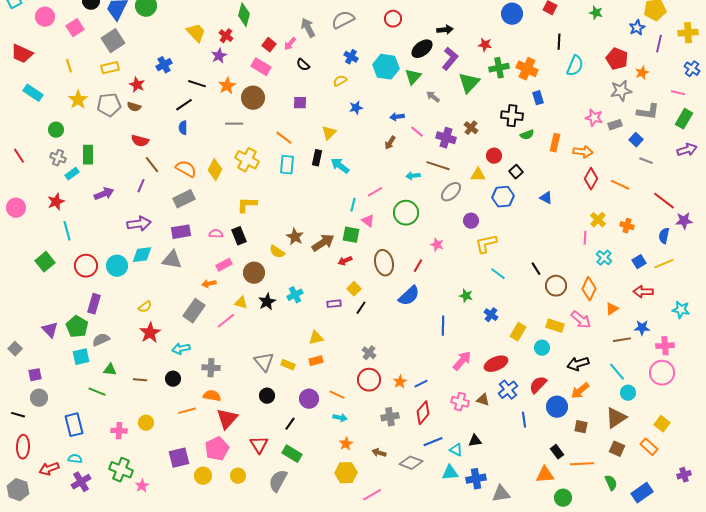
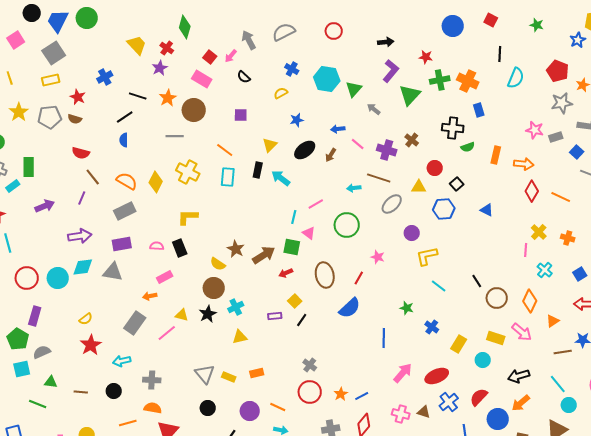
black ellipse: (422, 49) -> (305, 150), moved
brown circle: (254, 273) -> (214, 288), moved
yellow triangle: (316, 338) -> (240, 337), moved

